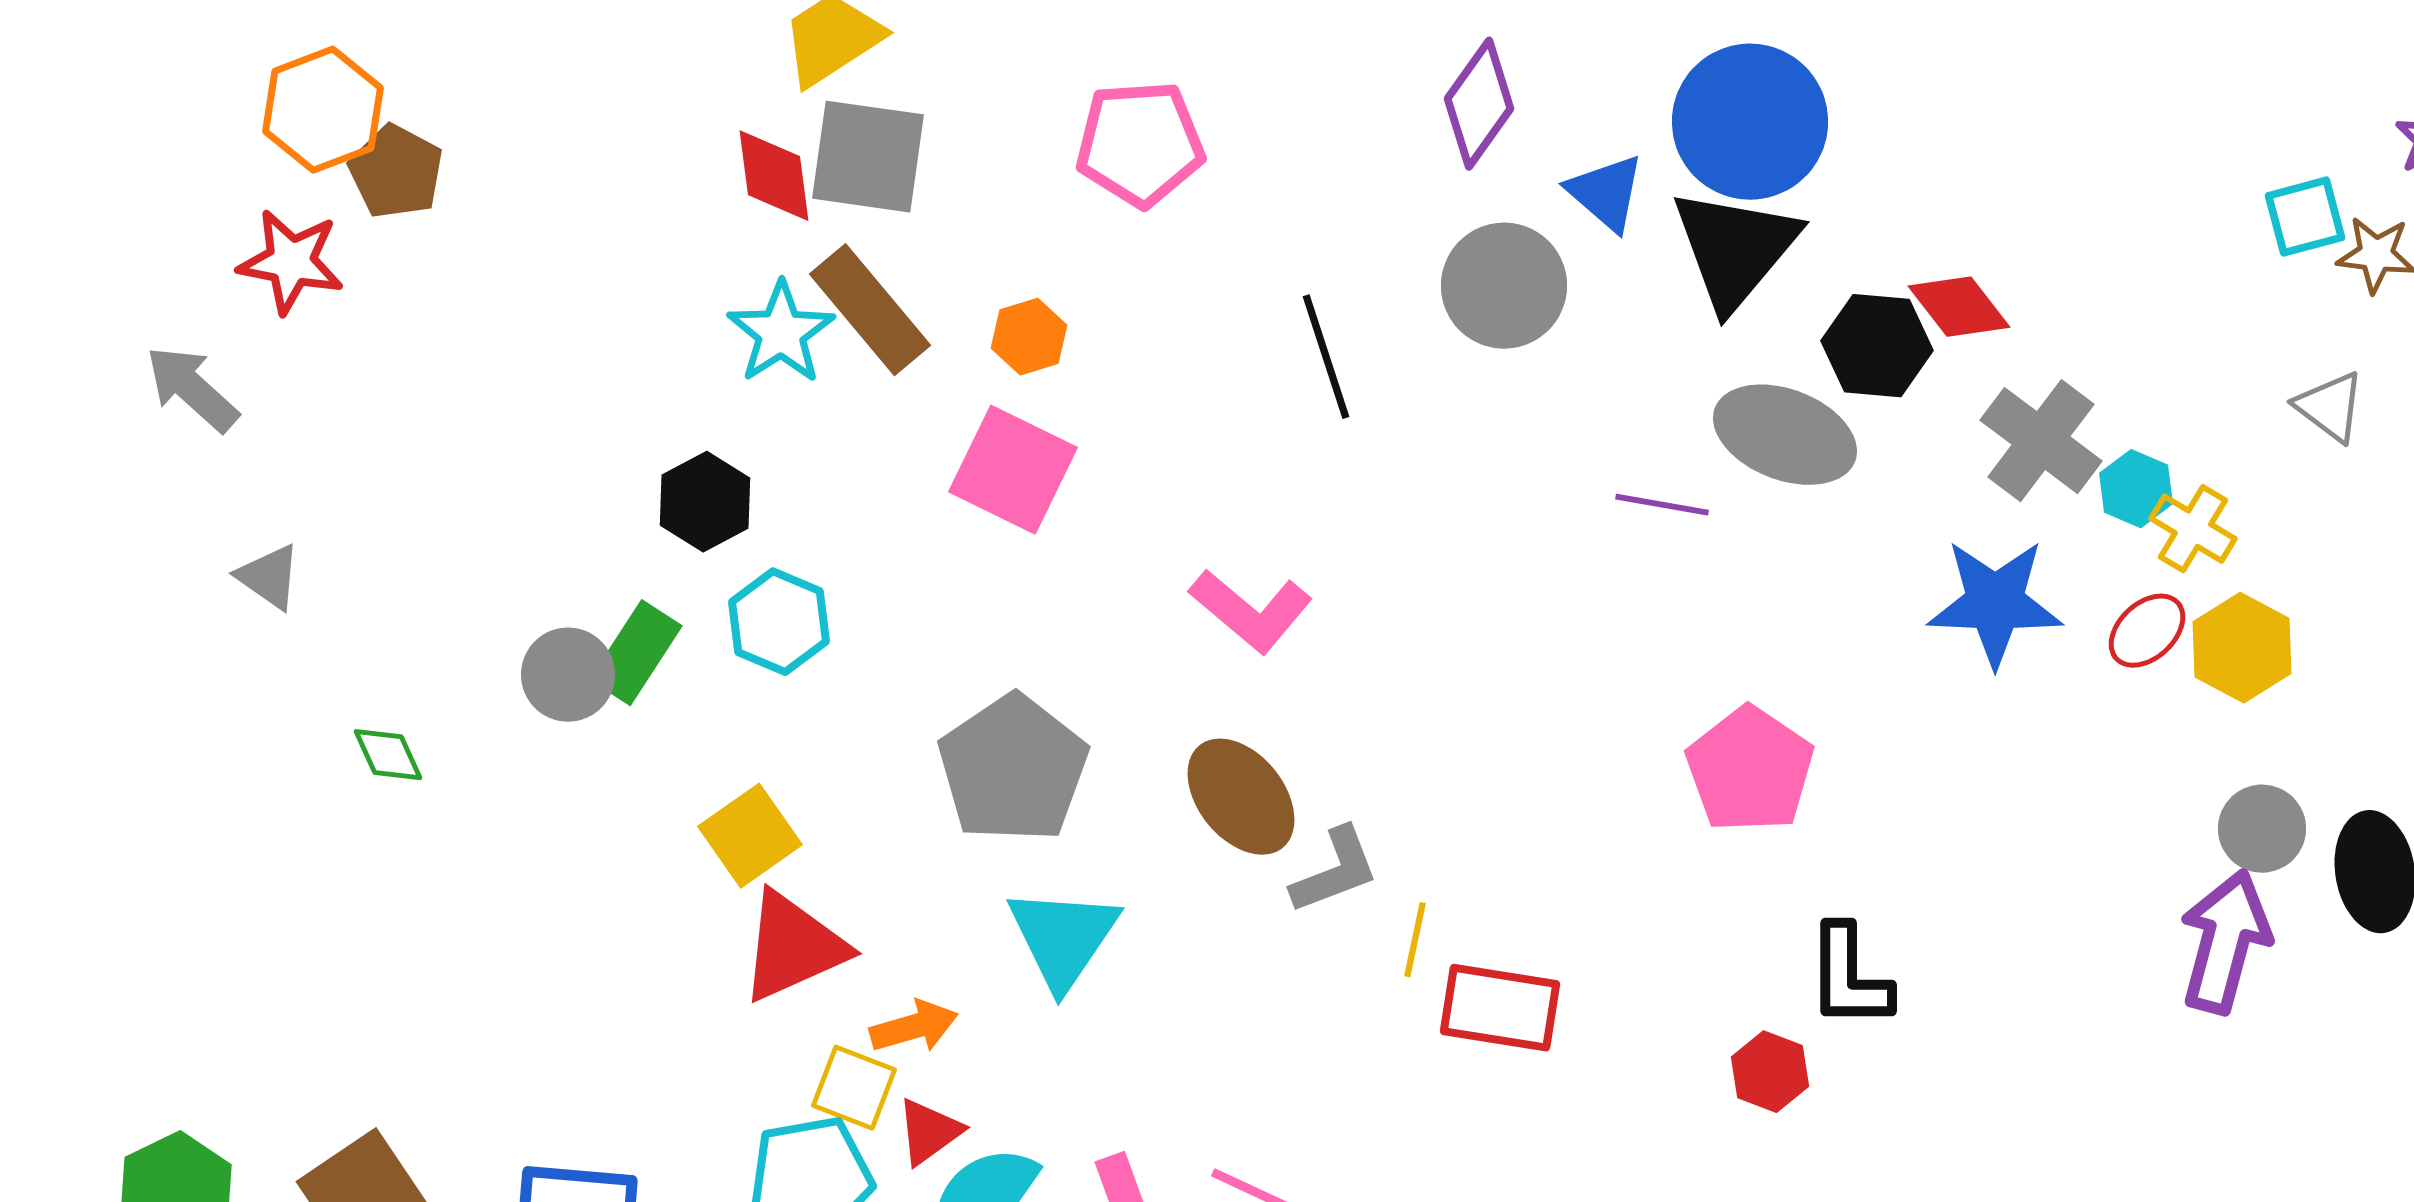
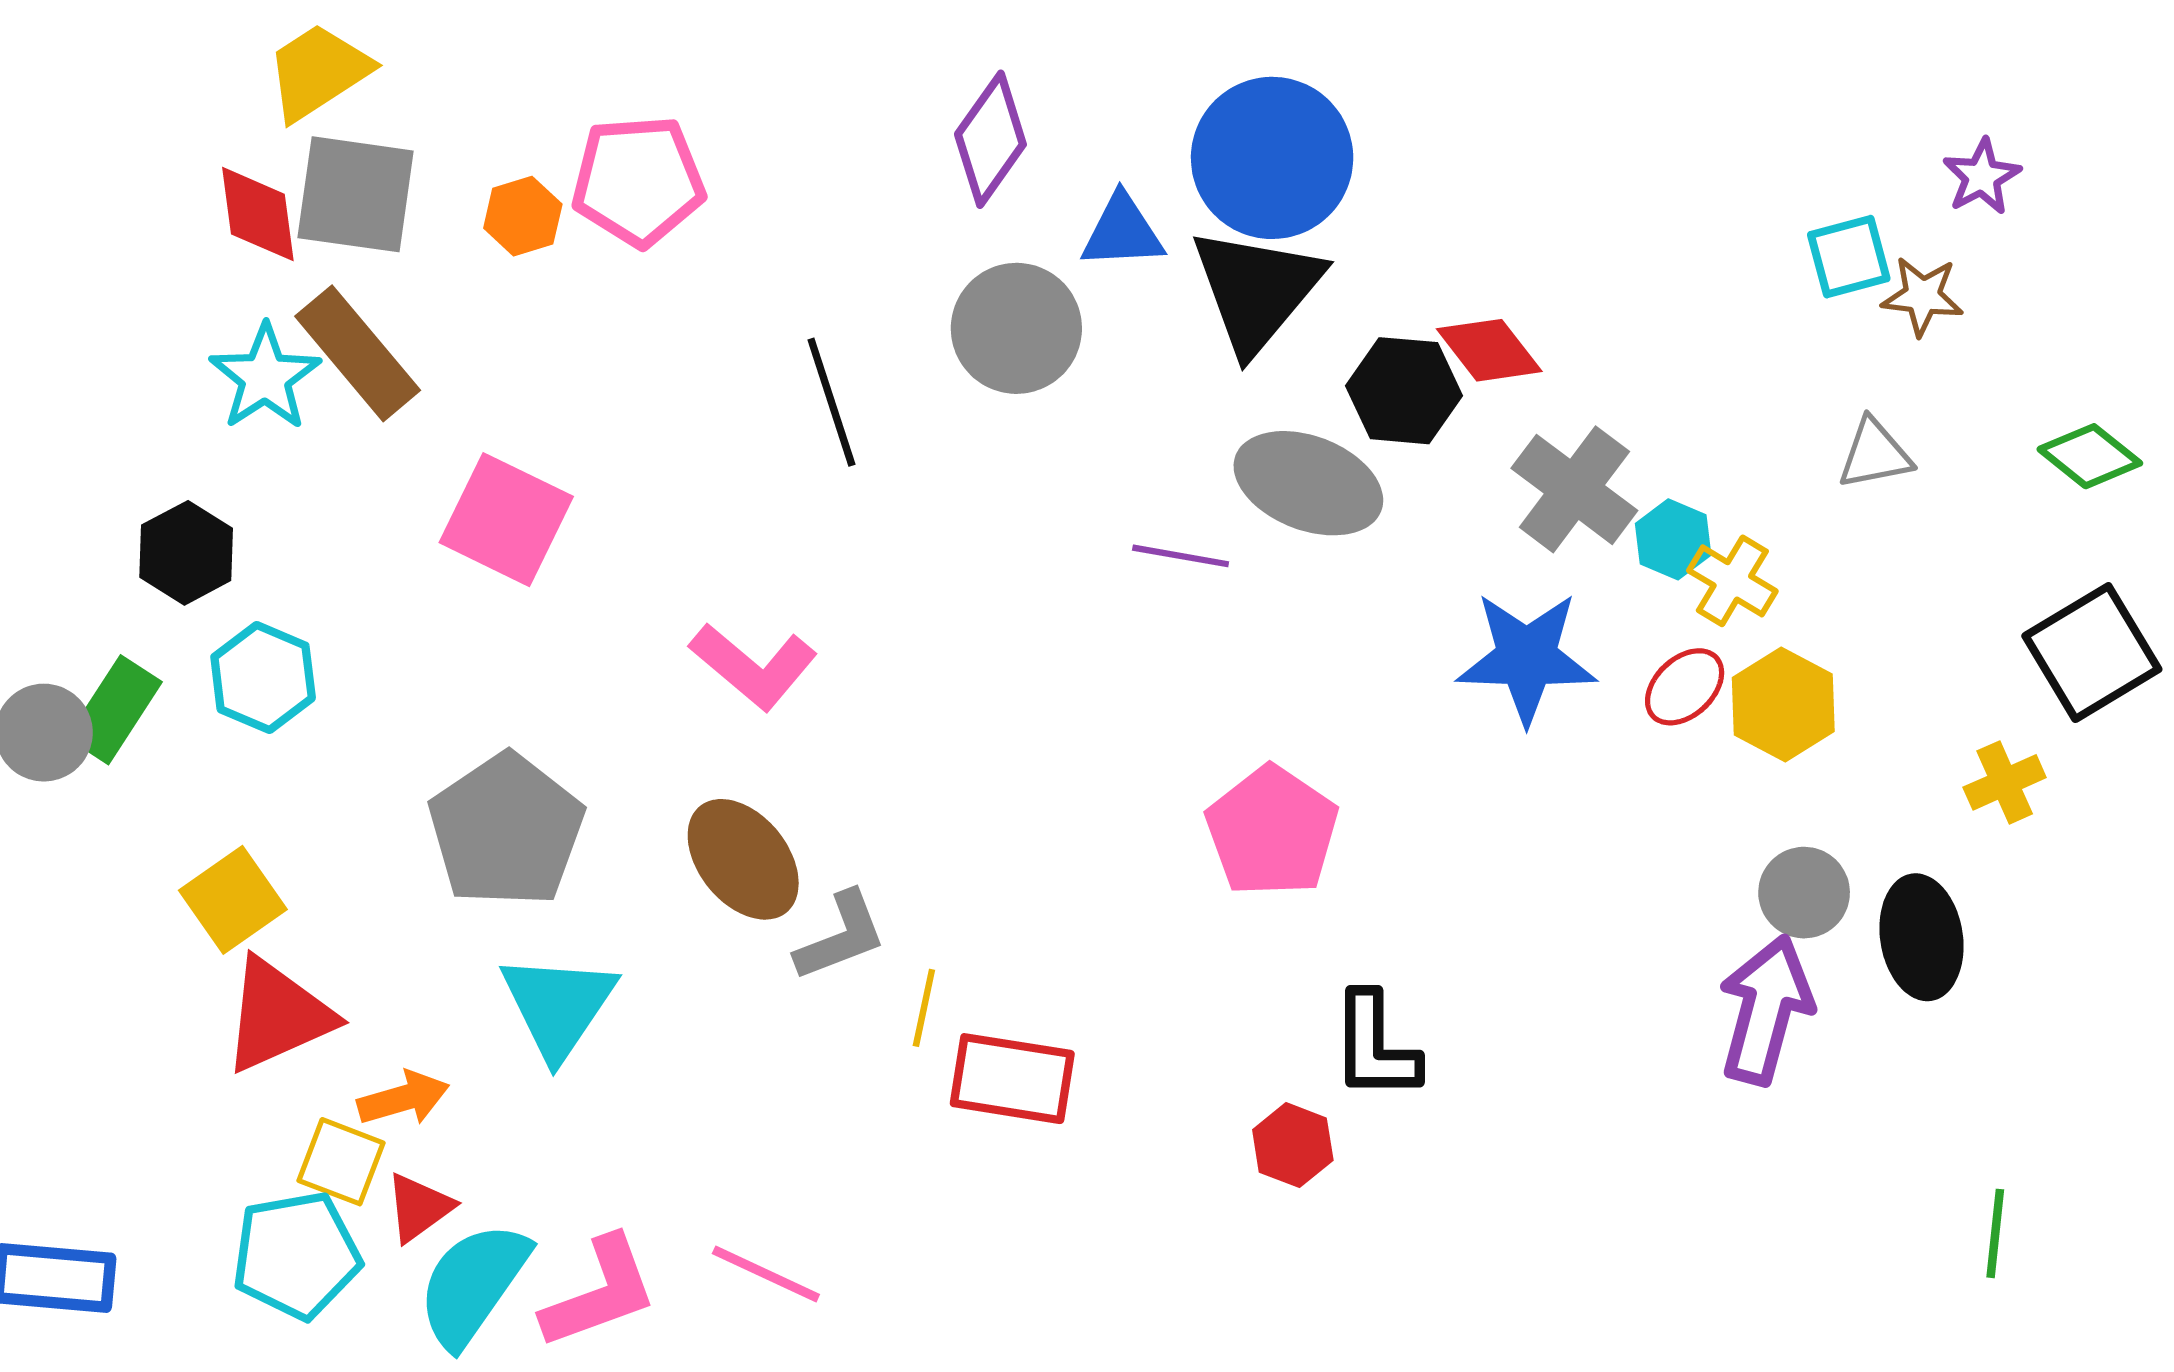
blue triangle: (1606, 193) -> (1122, 232), turned -44
orange hexagon: (1029, 337) -> (523, 216), moved
gray triangle: (2330, 407) -> (1875, 454), turned -48

